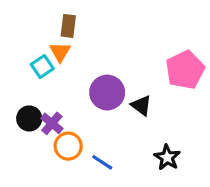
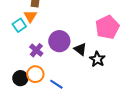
black circle: (29, 118) -> (20, 78), moved
purple cross: (52, 123) -> (36, 50), moved
black star: (167, 157) -> (97, 59), moved

